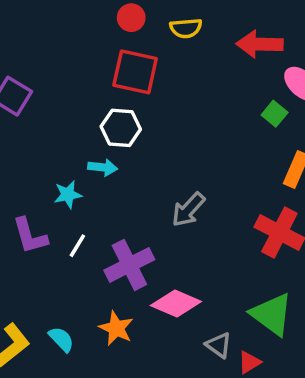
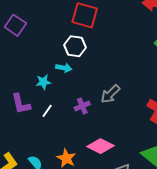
purple cross: (129, 265) -> (82, 106), moved, size x0.6

